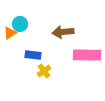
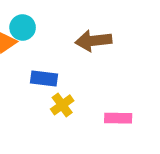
pink rectangle: (87, 55) -> (118, 118), moved, size x0.6

